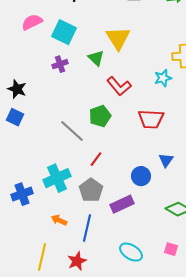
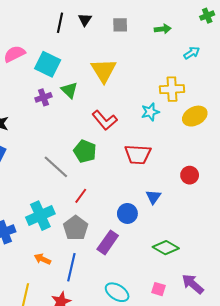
green triangle: (96, 58) -> (69, 90), moved
green pentagon: (100, 116) -> (85, 151), turned -30
purple rectangle: (122, 204) -> (108, 242), turned -30

